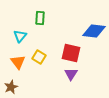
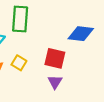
green rectangle: (40, 18) -> (20, 19), size x1.6

